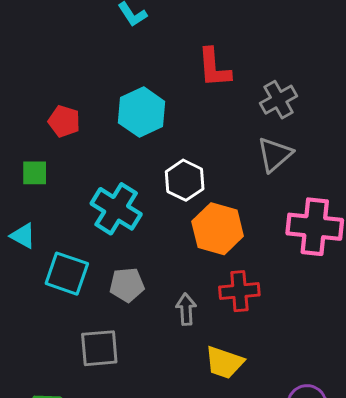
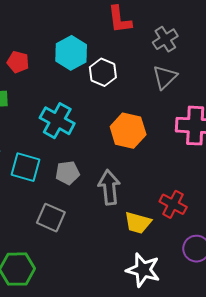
white hexagon: (185, 180) -> (103, 72), moved
red cross: (239, 291) -> (173, 204), moved, turned 36
gray arrow: (186, 309) -> (109, 187), size x1.6
gray square: (99, 348) -> (51, 218), turned 32

